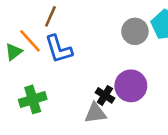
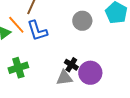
gray circle: (135, 31) -> (82, 21), moved
purple circle: (131, 86) -> (90, 73), moved

